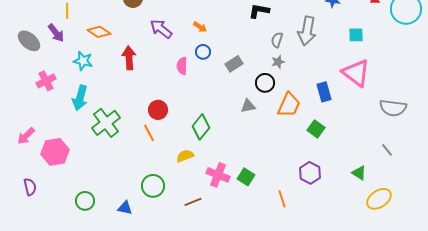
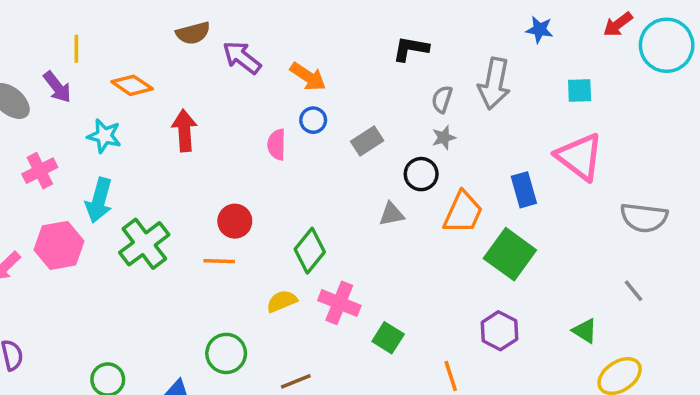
orange arrow: (200, 27) -> (308, 77), size x1.5
purple arrow: (161, 29) -> (242, 57), moved
green square: (316, 129) -> (510, 254), size x1.6
orange line: (149, 133) -> (219, 261), turned -60
pink hexagon: (55, 152) -> (59, 245), moved
pink cross: (218, 175) -> (339, 303), moved

